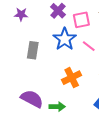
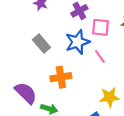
gray rectangle: (33, 50) -> (42, 44), turned -66
orange cross: (72, 78) -> (61, 77), moved

